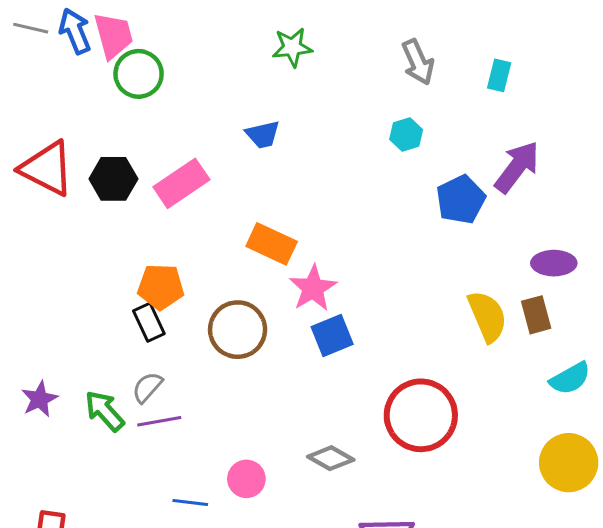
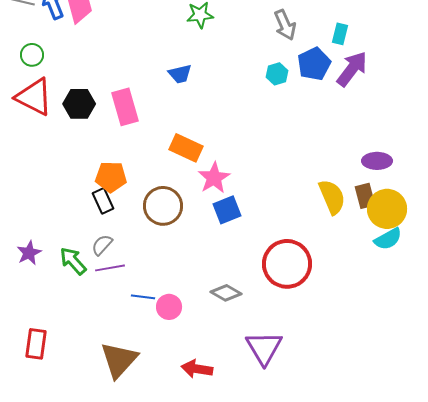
green circle: (139, 74) -> (32, 55), moved, size x0.7
purple arrow: (517, 167) -> (352, 69), moved
pink rectangle: (181, 183) -> (125, 107), turned -72
blue pentagon: (461, 200) -> (314, 64), moved
yellow circle: (569, 463) -> (387, 209), moved
blue line: (190, 503) -> (143, 297), moved

